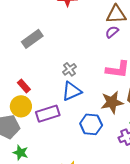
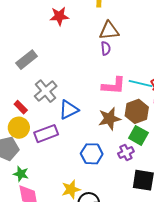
purple semicircle: (112, 32) -> (106, 48), turned 128
gray cross: (69, 69) -> (46, 91), moved, size x1.6
blue hexagon: (91, 124) -> (92, 154), moved

